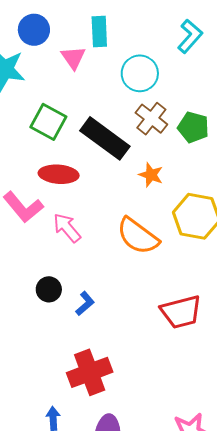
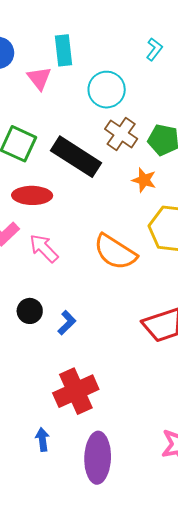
cyan L-shape: (190, 36) -> (154, 49), size x0.7
orange star: (151, 175) -> (144, 180), moved

